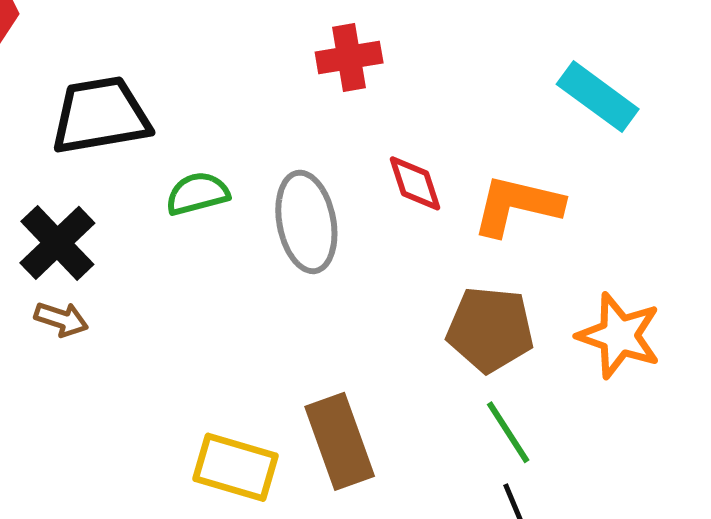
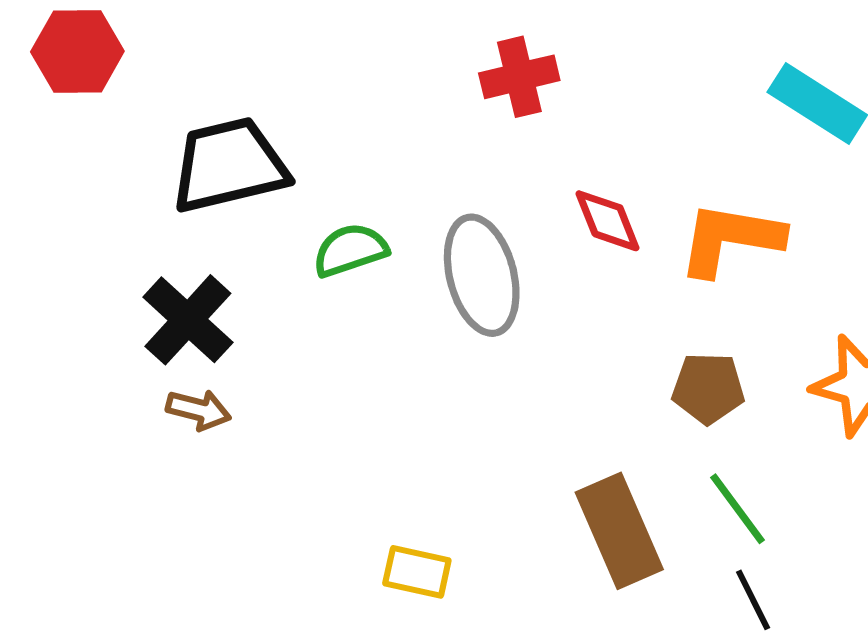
brown pentagon: (490, 329) -> (708, 388), size x0.7
brown rectangle: (340, 441) -> (619, 531), moved
yellow rectangle: (235, 467) -> (417, 572), size x0.7

